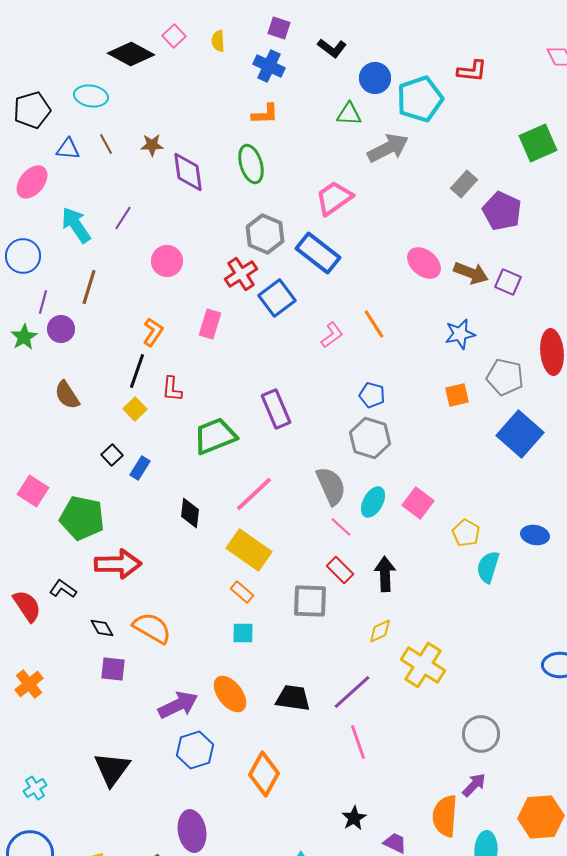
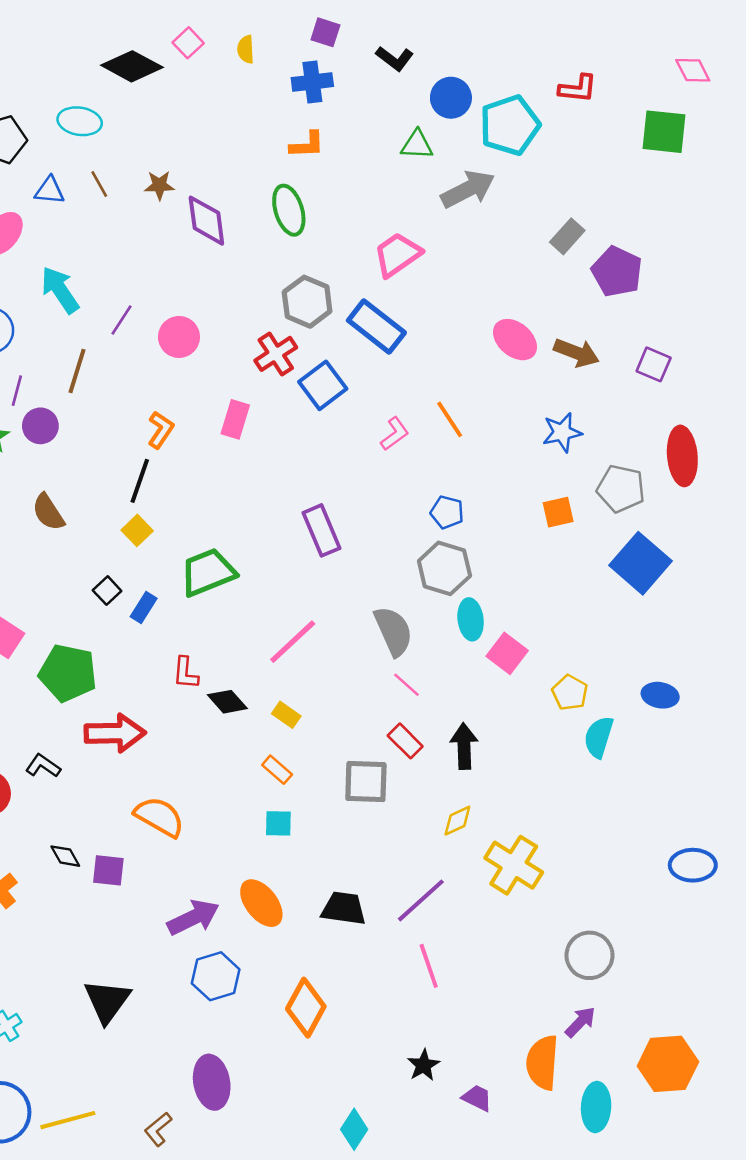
blue cross: (269, 66) -> (312, 82), turned -32
green square: (538, 143) -> (664, 132), moved, turned 30
purple line: (123, 218) -> (121, 320), moved
purple square: (508, 282) -> (654, 364), moved
red L-shape: (172, 389) -> (186, 673), moved
green trapezoid: (215, 436) -> (208, 572), moved
cyan ellipse: (373, 502) -> (471, 619), moved, turned -36
black diamond: (190, 513) -> (227, 702), moved, turned -48
yellow rectangle: (249, 550) -> (286, 715), size x0.5
black diamond: (102, 628) -> (65, 856), moved

